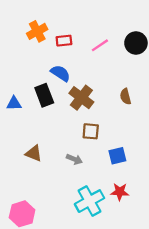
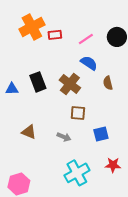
orange cross: (37, 31) -> (32, 27), size x1.4
blue semicircle: (60, 73) -> (89, 63), moved
red star: (120, 192) -> (113, 165), moved

